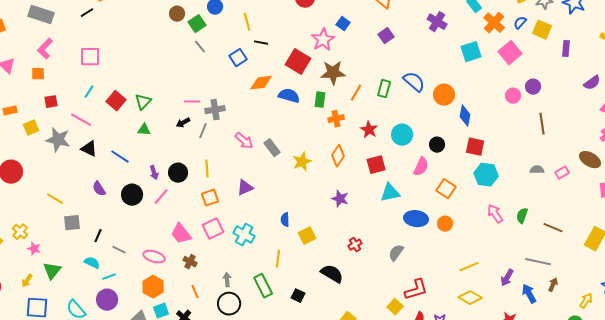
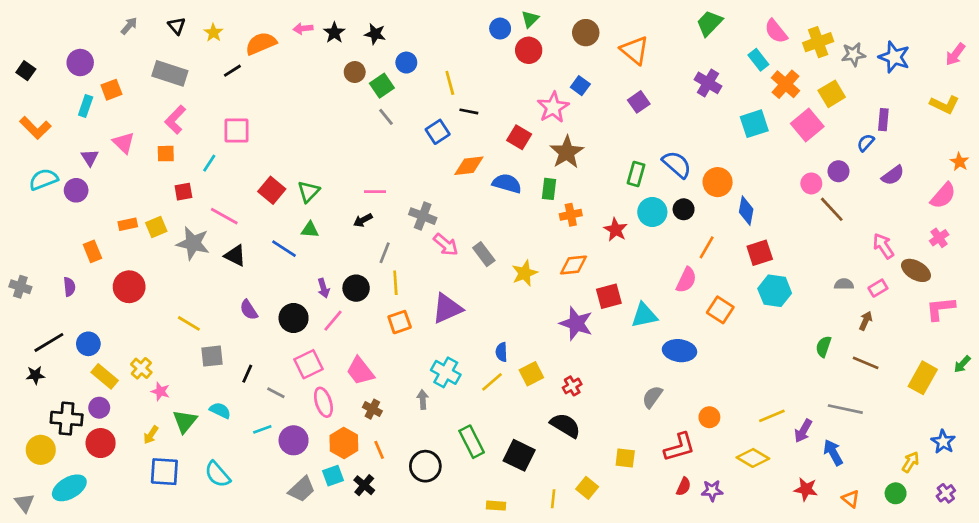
blue semicircle: (520, 23) -> (866, 143), moved
yellow square: (542, 30) -> (832, 94), moved, turned 36
red square: (298, 62) -> (519, 137), size x0.7
brown star: (333, 73) -> (567, 152), turned -30
purple semicircle: (592, 83) -> (893, 175), moved
cyan line: (89, 92) -> (209, 163), moved
orange line: (356, 93) -> (707, 247), moved
gray cross: (215, 110) -> (423, 216), moved, turned 30
orange rectangle: (10, 111) -> (128, 224), moved
brown line: (542, 124) -> (832, 209), moved, turned -35
gray line: (203, 131) -> (385, 253), moved
cyan circle: (402, 135) -> (652, 212), moved
black circle: (437, 145) -> (684, 209), moved
red square: (475, 147) -> (760, 253), turned -30
orange diamond: (338, 156) -> (573, 265), turned 50
blue line: (120, 157) -> (284, 249), moved
red square: (376, 165) -> (609, 296), moved
purple triangle: (245, 188) -> (447, 308), size x1.4
purple star: (340, 199) -> (576, 323), size x1.4
pink arrow: (495, 214) -> (883, 246), moved
orange circle: (445, 224) -> (709, 417), moved
pink square: (213, 229) -> (308, 364), moved
red cross: (355, 245) -> (572, 386), moved
pink ellipse: (154, 257) -> (323, 402), turned 55
yellow line: (278, 259) -> (492, 382), moved, turned 42
cyan semicircle: (92, 263) -> (220, 410), moved
yellow line: (469, 267) -> (772, 416), moved
gray arrow: (227, 280) -> (423, 400), moved
brown arrow: (553, 285) -> (866, 321), moved
orange hexagon: (153, 287) -> (344, 443), moved
black square: (298, 296) -> (519, 455), size x1.6
purple circle: (107, 300) -> (294, 440), moved
yellow square: (395, 307) -> (625, 458), moved, turned -35

